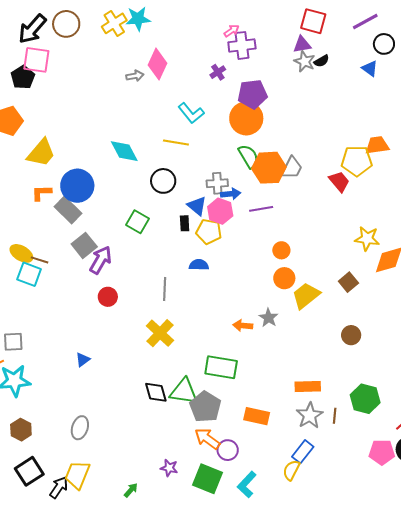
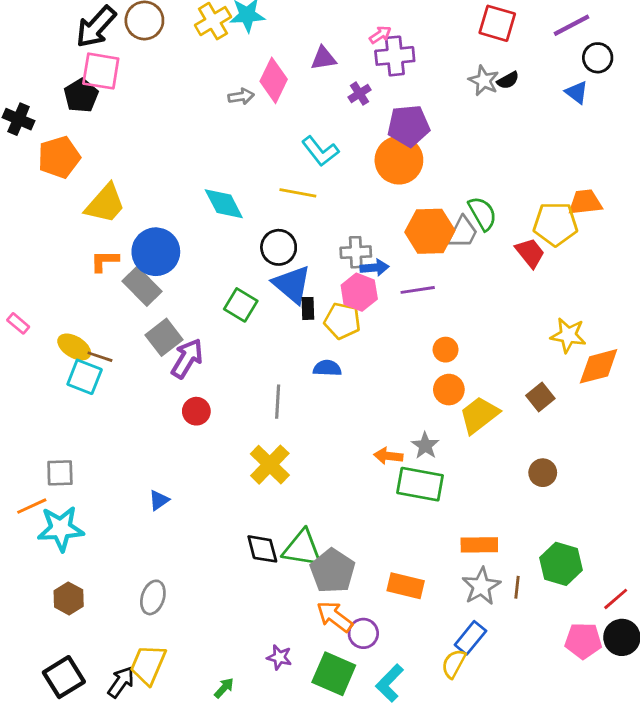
purple triangle: (302, 45) -> (323, 58), moved
green semicircle: (248, 156) -> (482, 213), moved
blue triangle: (197, 206) -> (292, 284), moved, size x1.4
green rectangle: (221, 367) -> (420, 484), moved
black square: (29, 471) -> (64, 677), moved

